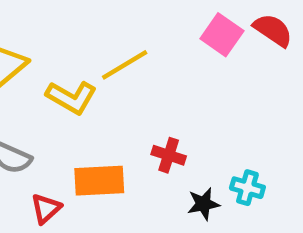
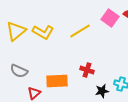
yellow line: (125, 65) -> (80, 31), moved
yellow L-shape: (71, 97) -> (43, 32), moved

